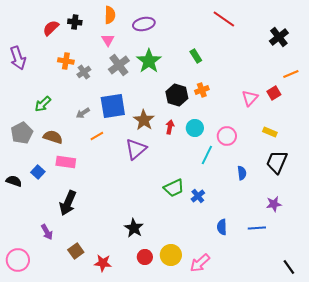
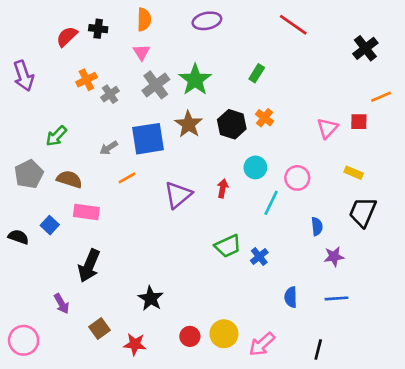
purple ellipse: (144, 24) -> (207, 21), moved
green rectangle: (196, 56) -> (257, 73), turned 64
orange cross: (66, 61) -> (86, 80), turned -35
orange cross: (202, 90) -> (265, 118), turned -32
red square: (274, 93) -> (359, 122), turned 32
brown star: (144, 120) -> (189, 124), moved
red arrow: (170, 127) -> (223, 188), moved
purple star: (274, 204) -> (334, 257), moved
black star: (134, 228) -> (151, 298), moved
black line: (289, 267) -> (318, 349), moved, turned 49

